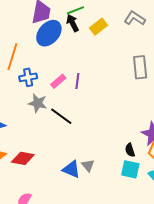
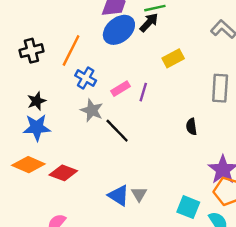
black arrow: (73, 23) -> (149, 22), turned 60
yellow rectangle: (99, 27) -> (173, 58), moved
blue cross: (28, 77) -> (86, 78), turned 30
black semicircle: (130, 150) -> (191, 127), moved

